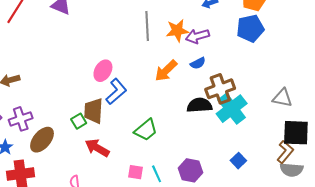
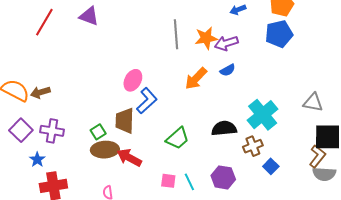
brown cross: (220, 89) -> (253, 146), moved, size x0.7
black semicircle: (199, 105) -> (224, 128), moved
purple cross: (21, 119) -> (52, 131), turned 30
green square: (79, 121) -> (98, 132), moved
brown ellipse: (42, 140) -> (105, 150), moved, turned 48

